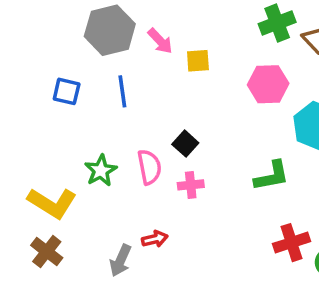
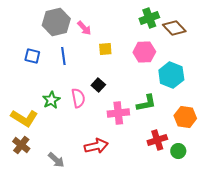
yellow square: (198, 61) -> (105, 49), moved
pink cross: (191, 185) -> (118, 113), moved, size x1.5
red arrow: (155, 239) -> (96, 146), moved, size x1.6
gray arrow: (121, 261) -> (56, 160), moved, turned -72

